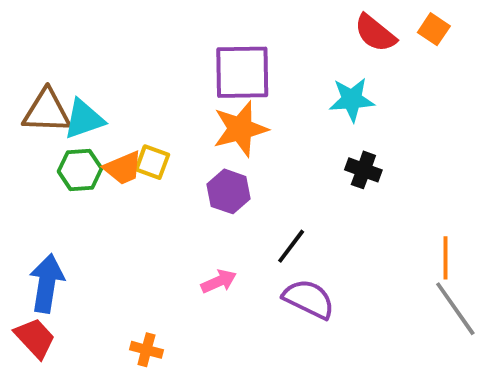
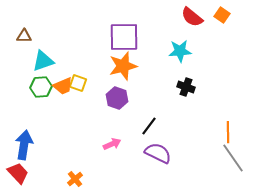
brown triangle: (47, 111) -> (24, 36), moved, size x0.6
orange cross: (146, 350) -> (75, 179), turned 35

